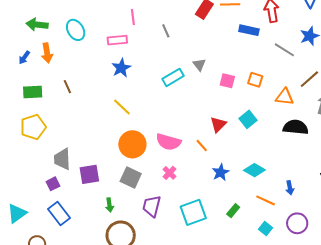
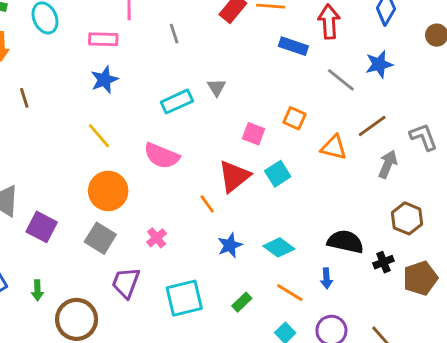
pink square: (227, 81) -> (253, 134), moved
red triangle: (218, 124) -> (234, 176), size x1.4
black semicircle: (296, 127) -> (345, 242), moved
pink semicircle: (168, 142) -> (162, 156), moved
purple square: (89, 174) -> (42, 227), turned 30
green arrow: (110, 205) -> (37, 290), moved

